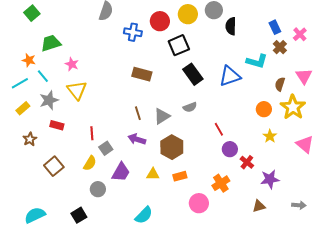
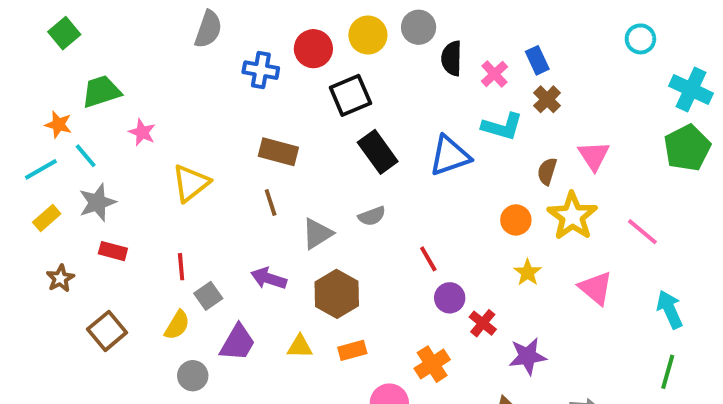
pink cross: (300, 34) -> (494, 74), moved
yellow triangle: (77, 90) -> (191, 183), moved, turned 30
brown line: (138, 113) -> (271, 202), moved

